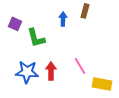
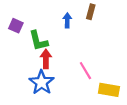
red arrow: (51, 71) -> (46, 59), moved
blue star: (27, 72) -> (42, 82), moved, turned 30

